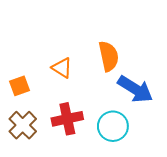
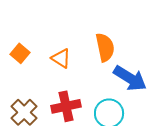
orange square: (20, 86) -> (20, 53), moved, turned -30

